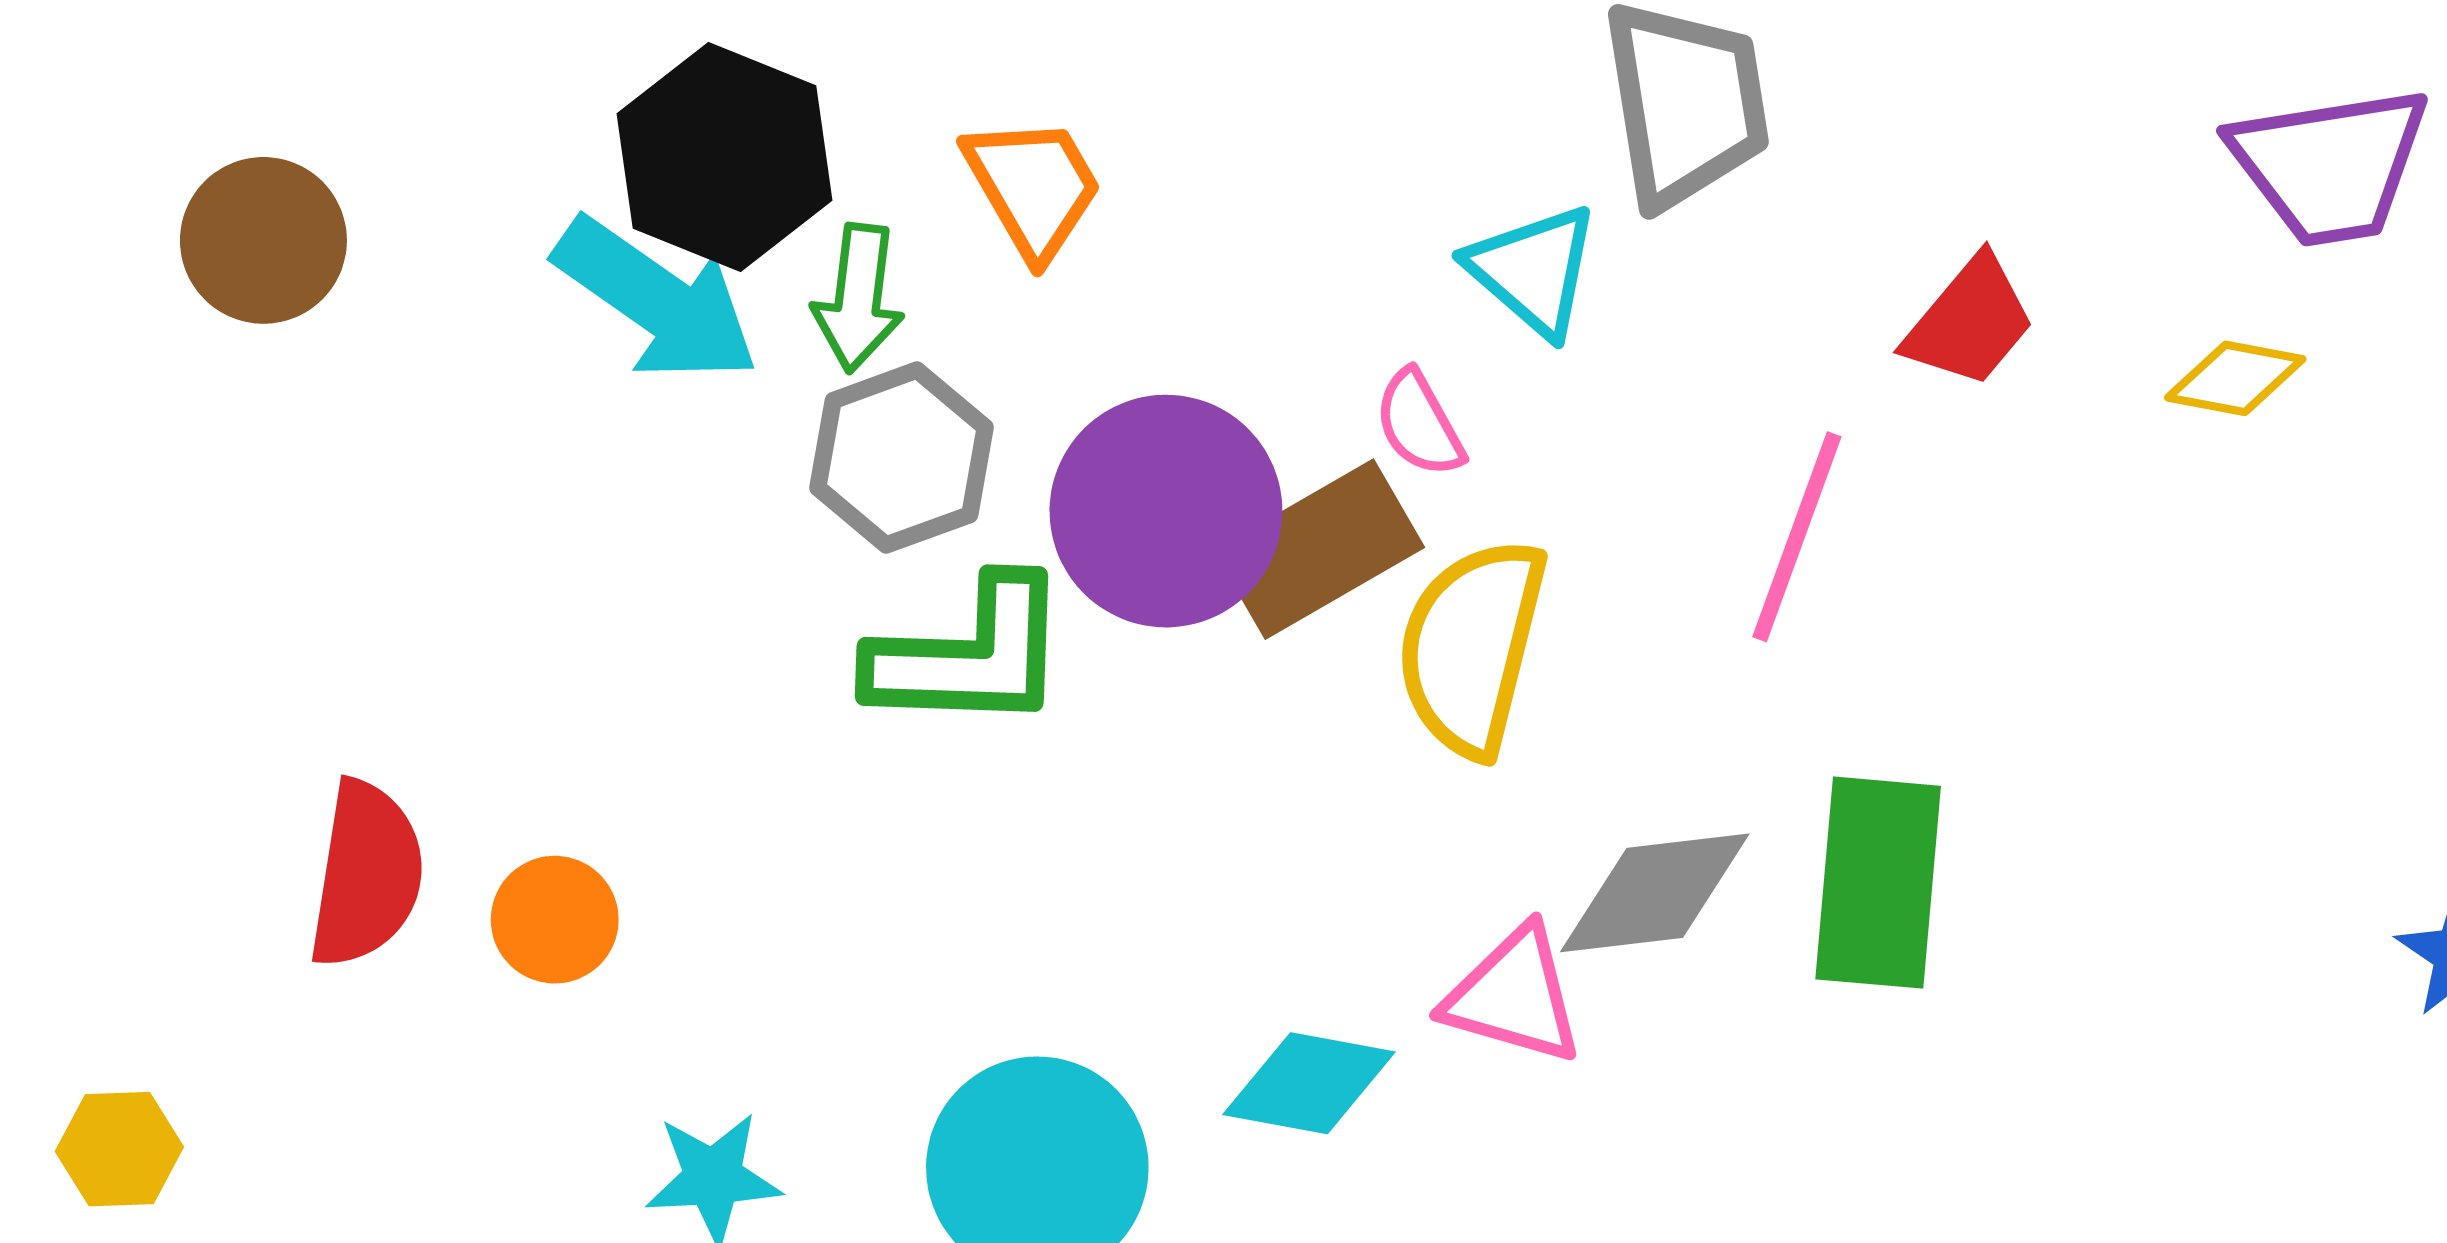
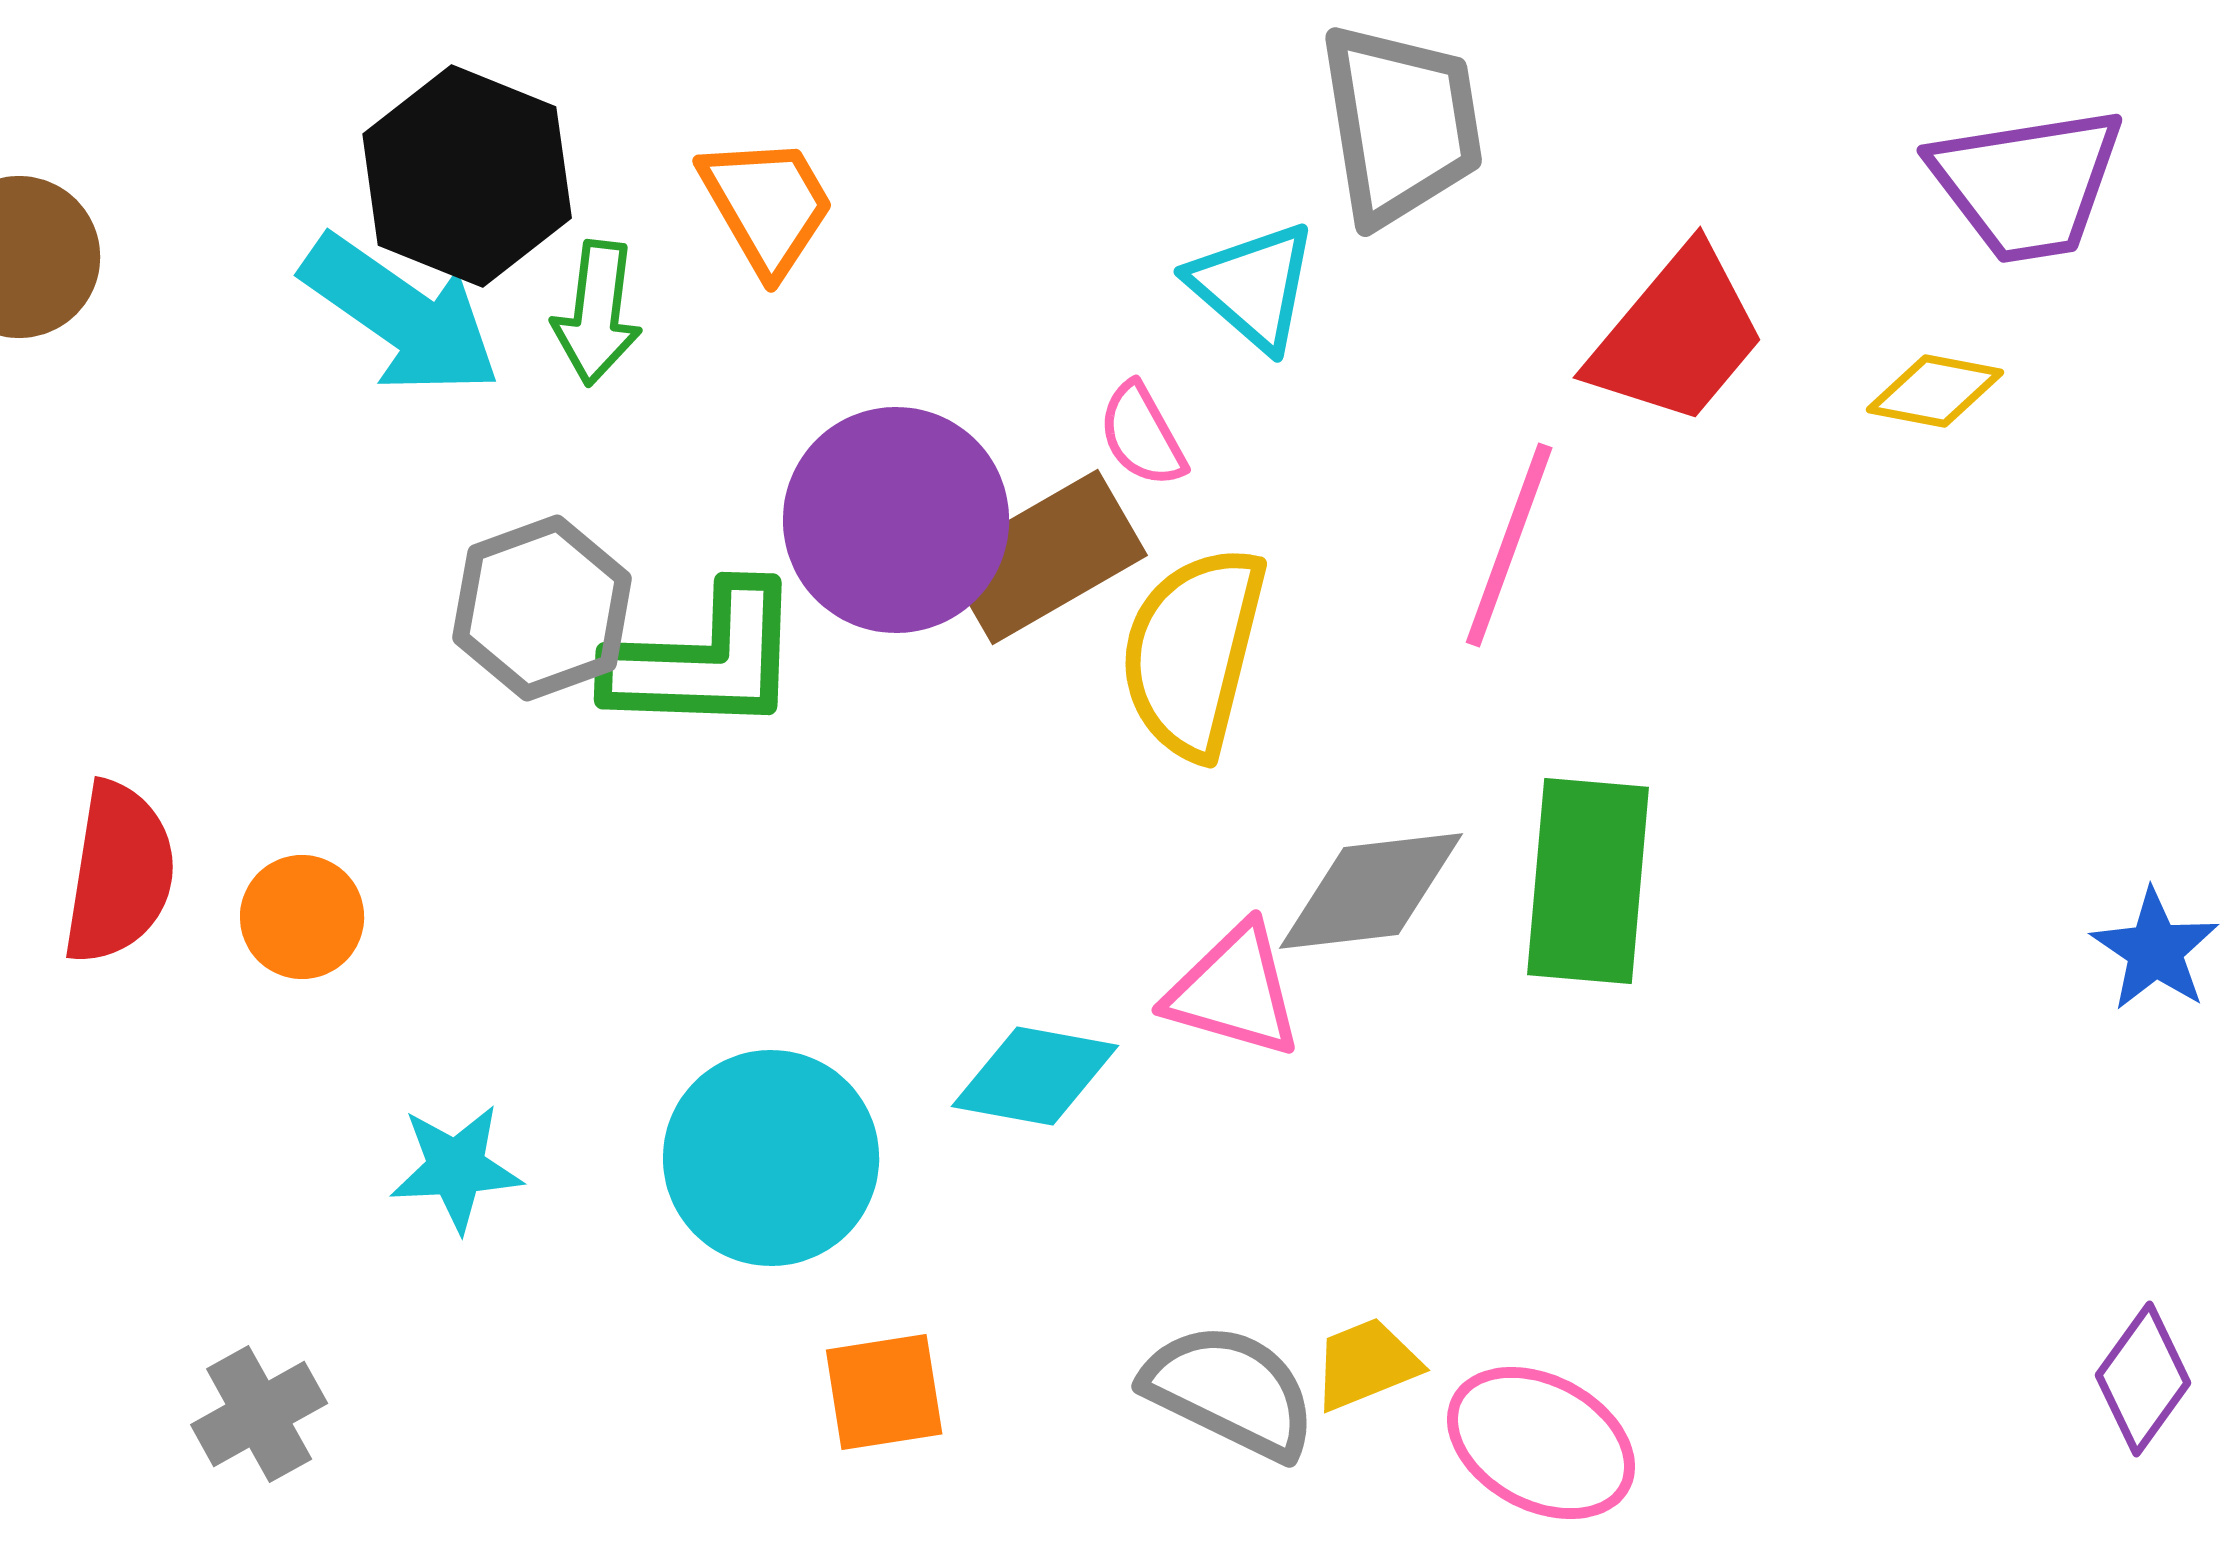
red trapezoid: (1970, 322) -> (1677, 336), size x1.4
gray hexagon: (901, 458) -> (542, 608), moved

